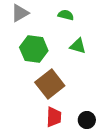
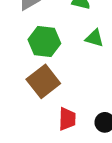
brown square: (50, 84) -> (43, 81), moved

